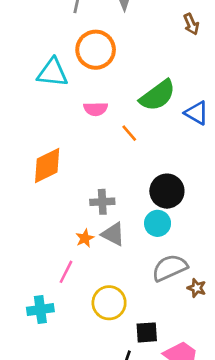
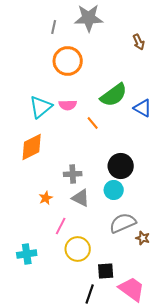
cyan triangle: (53, 73) -> (41, 107), moved, turned -45
orange star: (85, 238) -> (46, 198), moved
pink line: (66, 272) -> (61, 226), moved

